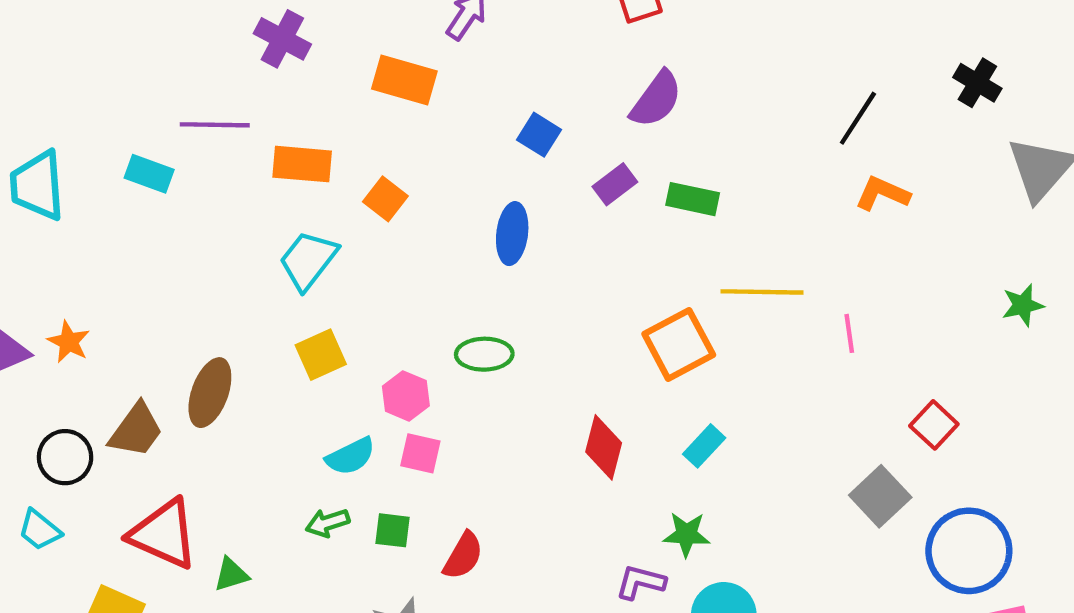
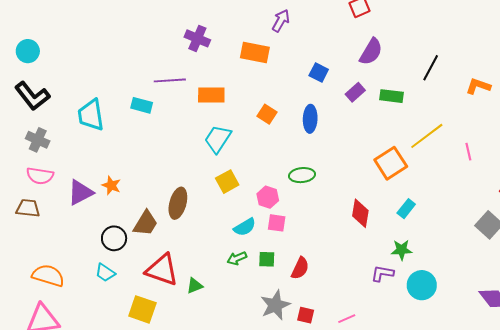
black line: (858, 118) -> (431, 68), moved
orange square: (385, 199) -> (267, 114), moved
yellow line: (762, 292) -> (427, 136), turned -33

